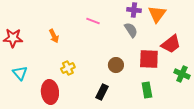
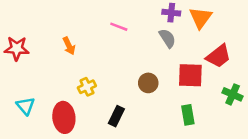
cyan triangle: (20, 73) -> (26, 106), moved
black rectangle: (102, 92) -> (116, 116), moved

